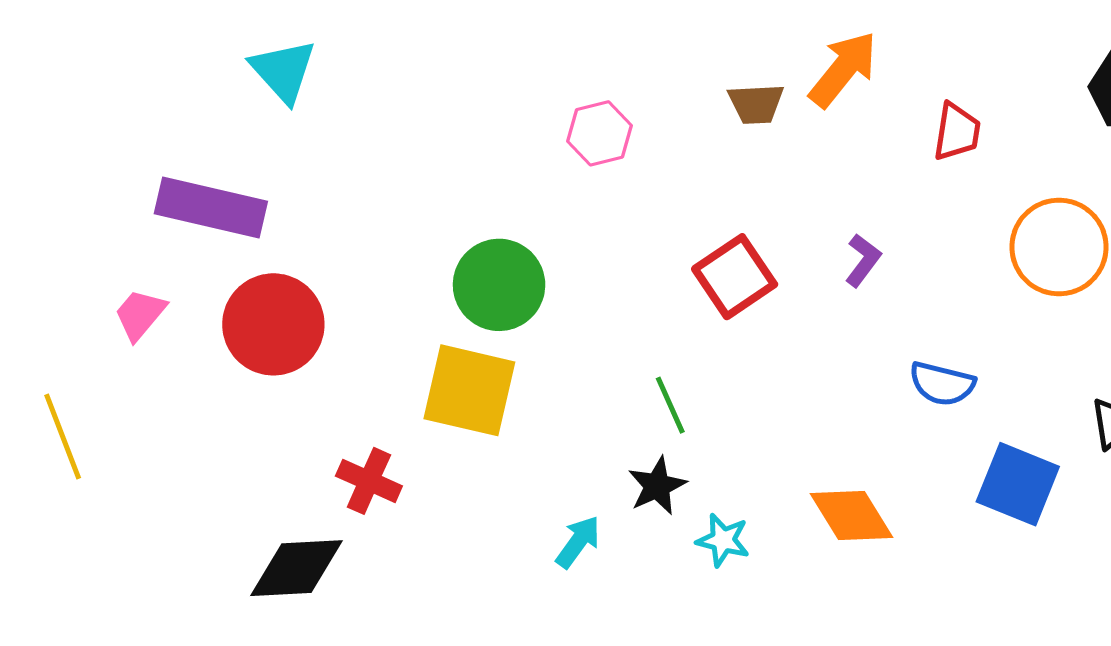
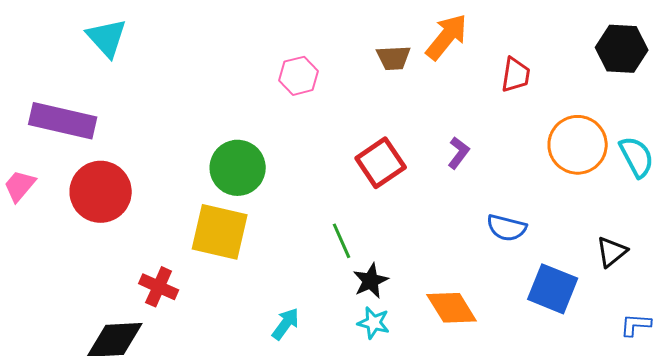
black star: (657, 486) -> (371, 281), moved

